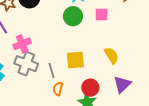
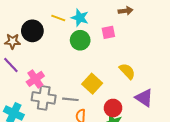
yellow square: (75, 60) -> (92, 84), turned -30
gray line: (51, 71) -> (70, 99), turned -56
purple triangle: (122, 84) -> (144, 98), turned -30

